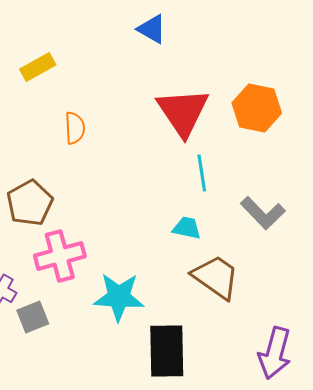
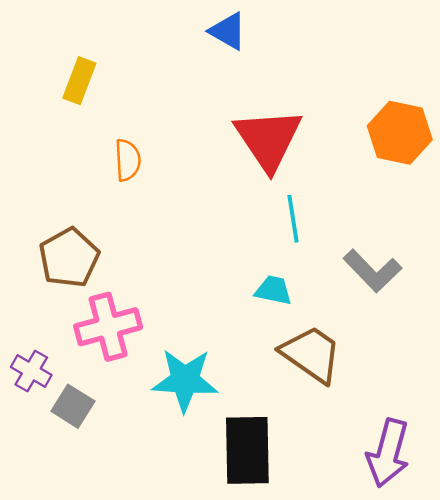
yellow rectangle: (38, 67) -> (79, 81), turned -40
orange hexagon: (257, 108) -> (400, 133), moved
gray square: (33, 317) -> (73, 406), turned -36

